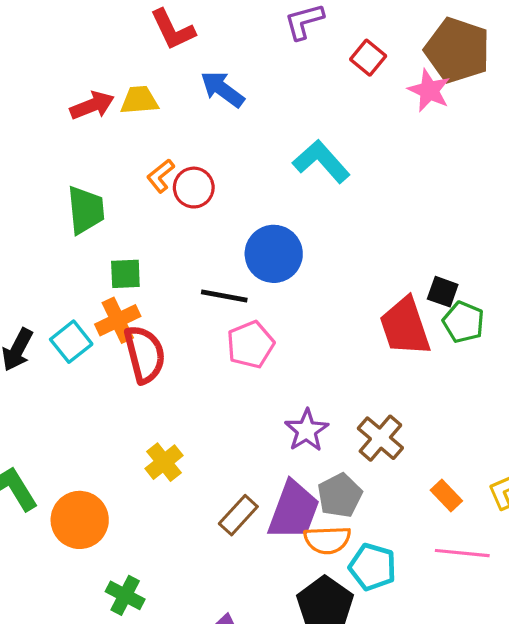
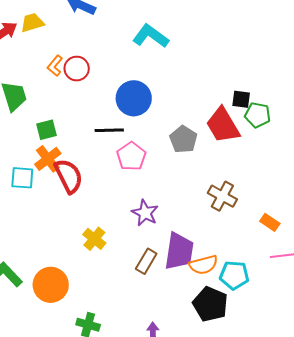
cyan square: (71, 342) -> (22, 178), turned -35
purple star: (307, 430) -> (145, 213), moved
gray pentagon: (340, 495) -> (183, 139), moved

